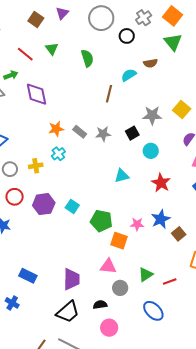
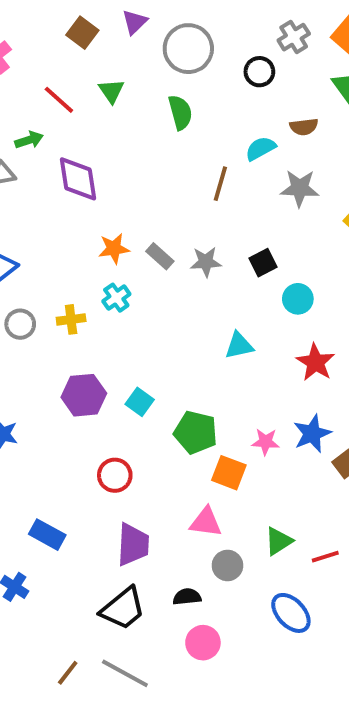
gray circle: (101, 18) -> (188, 49), moved
gray star: (152, 115) -> (300, 188), moved
red circle: (15, 197) -> (115, 475), moved

